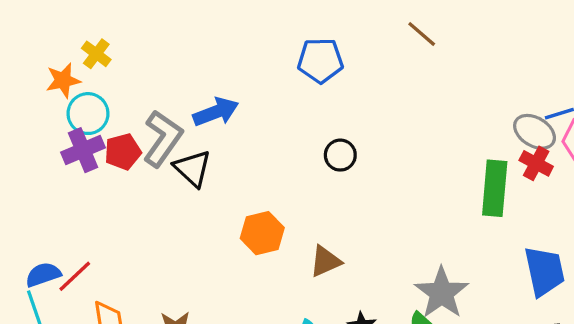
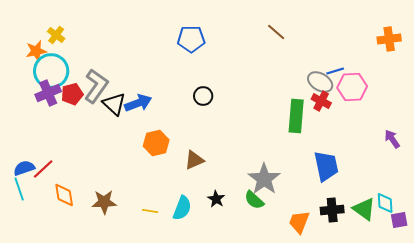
brown line: (422, 34) -> (276, 32), moved
blue arrow: (216, 112) -> (138, 103), moved
cyan circle: (88, 114) -> (51, 71), size x1.4

